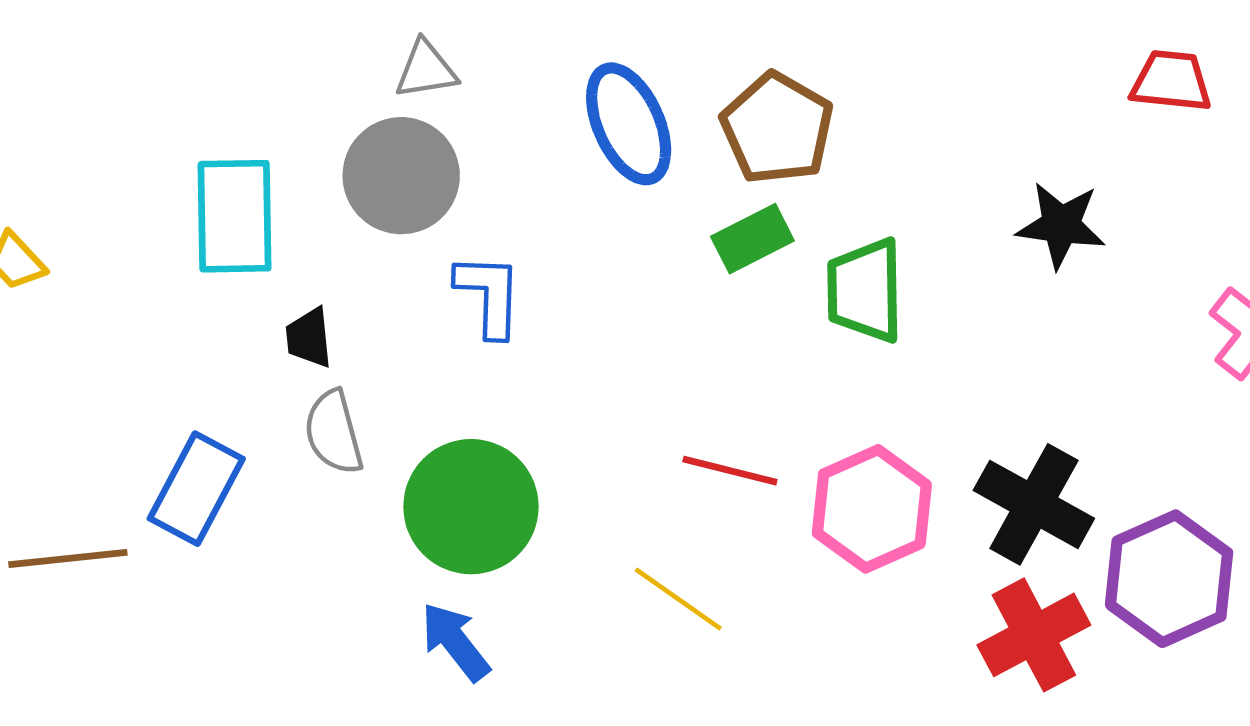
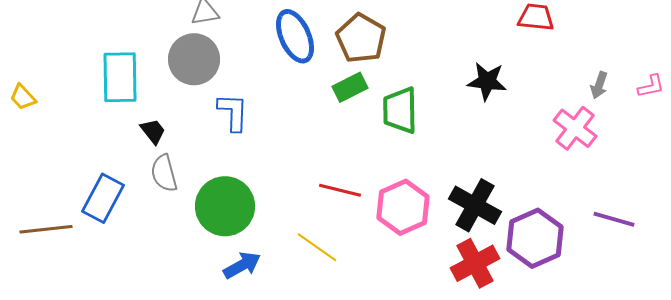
black trapezoid: (309, 338) -> (153, 131), turned 148
blue arrow: (455, 642) -> (242, 265), moved, turned 99

